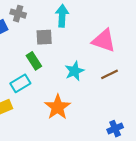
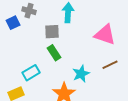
green rectangle: (34, 61) -> (54, 53), moved
cyan star: (74, 71) -> (81, 74), moved

